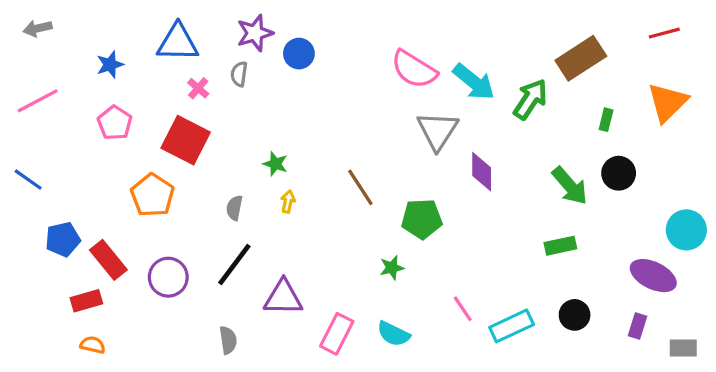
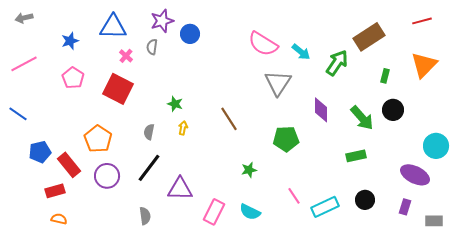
cyan arrow: (474, 82) -> (301, 52), size x0.7
purple diamond: (482, 172) -> (321, 110), moved
orange pentagon: (153, 195) -> (98, 139), moved
green pentagon: (422, 219) -> (286, 139), moved

